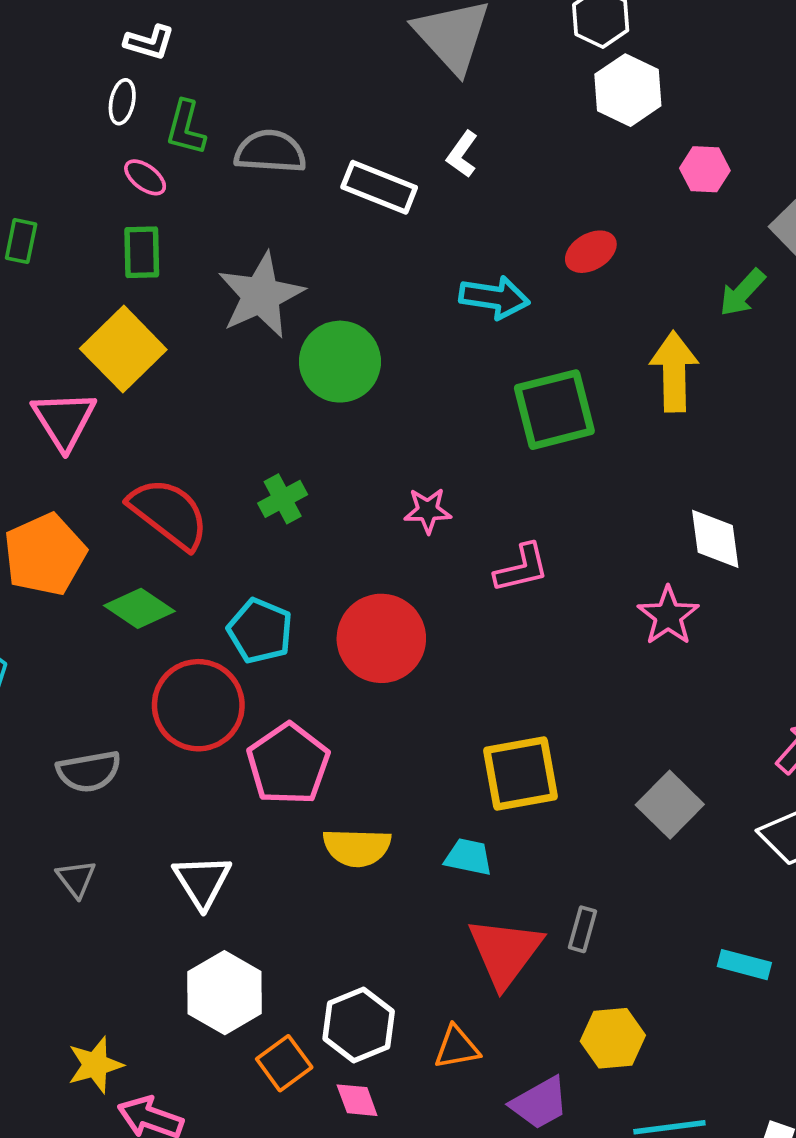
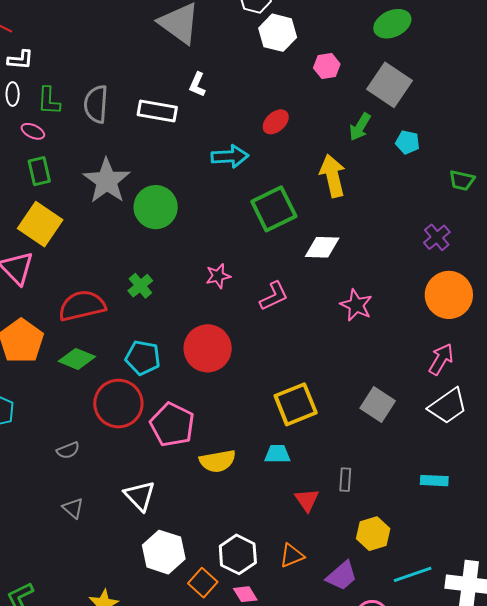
gray semicircle: (270, 152) -> (96, 104), turned -78
red semicircle: (169, 513) -> (82, 306), turned -39
white diamond: (715, 539) -> (322, 247), moved, turned -69
gray semicircle: (89, 771) -> (68, 450), size x0.7
red triangle: (505, 952) -> (307, 500), size x0.6

